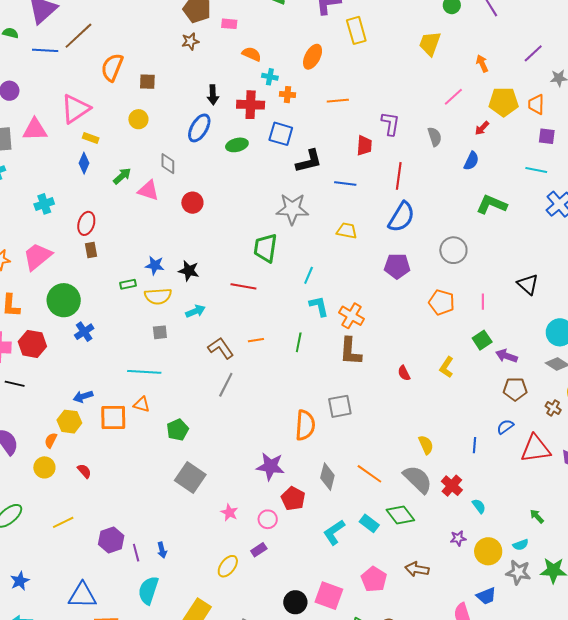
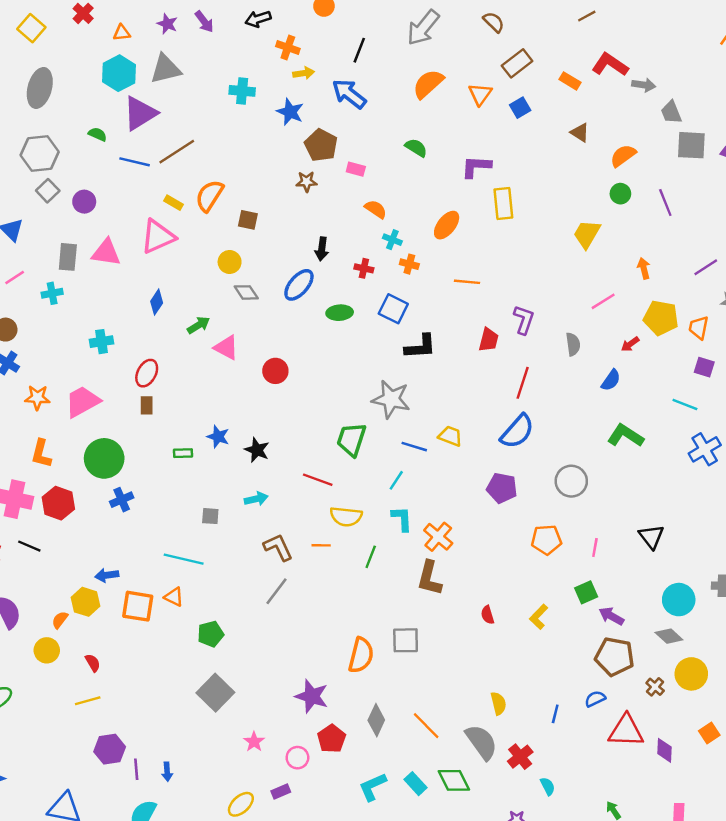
red cross: (251, 105) -> (364, 268), size x0.6
yellow rectangle: (91, 138) -> (174, 203), moved
gray diamond: (168, 164) -> (246, 292), moved, turned -45
blue line: (345, 183) -> (414, 447), moved
yellow semicircle: (158, 296) -> (346, 517), moved
orange pentagon: (442, 302) -> (546, 540), turned -30
brown pentagon: (515, 389) -> (615, 657), size x1.4
yellow line: (63, 522) -> (88, 701), moved

